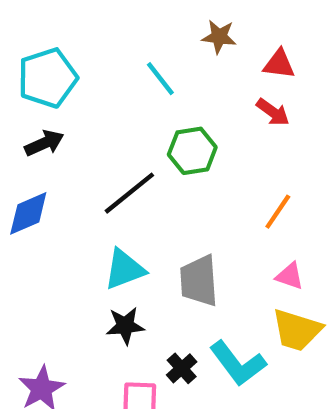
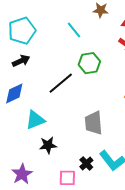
cyan triangle: (124, 269) -> (35, 120), moved
black star: (125, 326) -> (48, 145), moved

